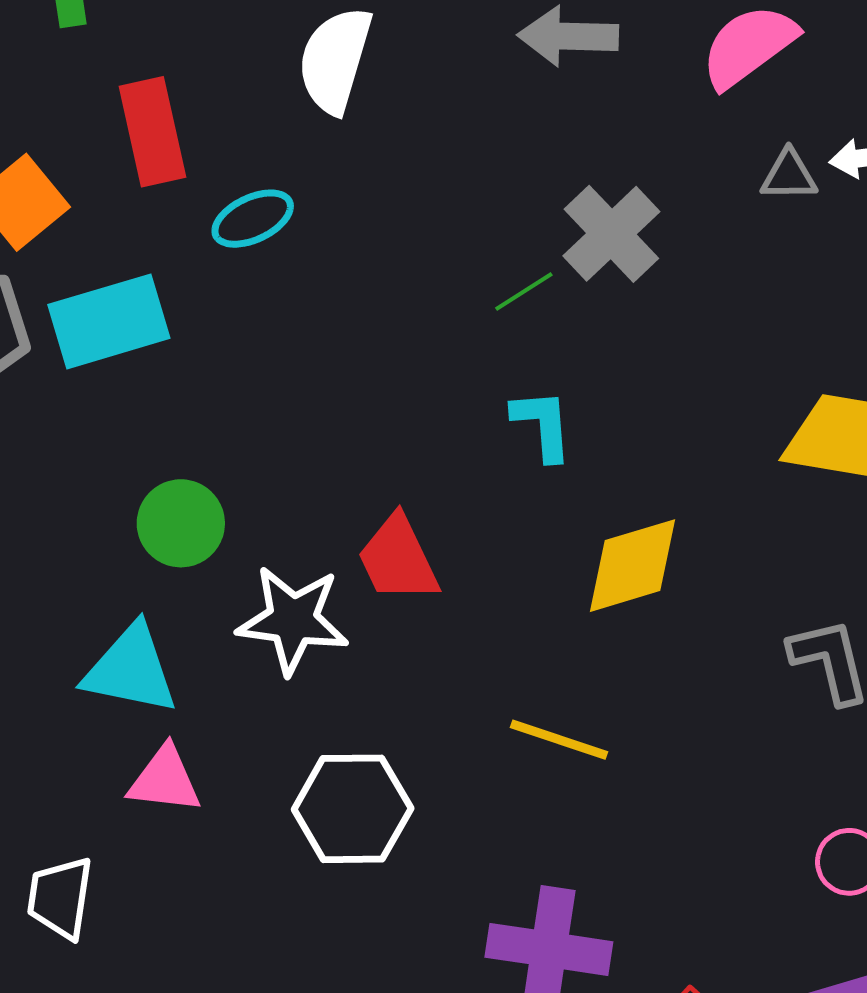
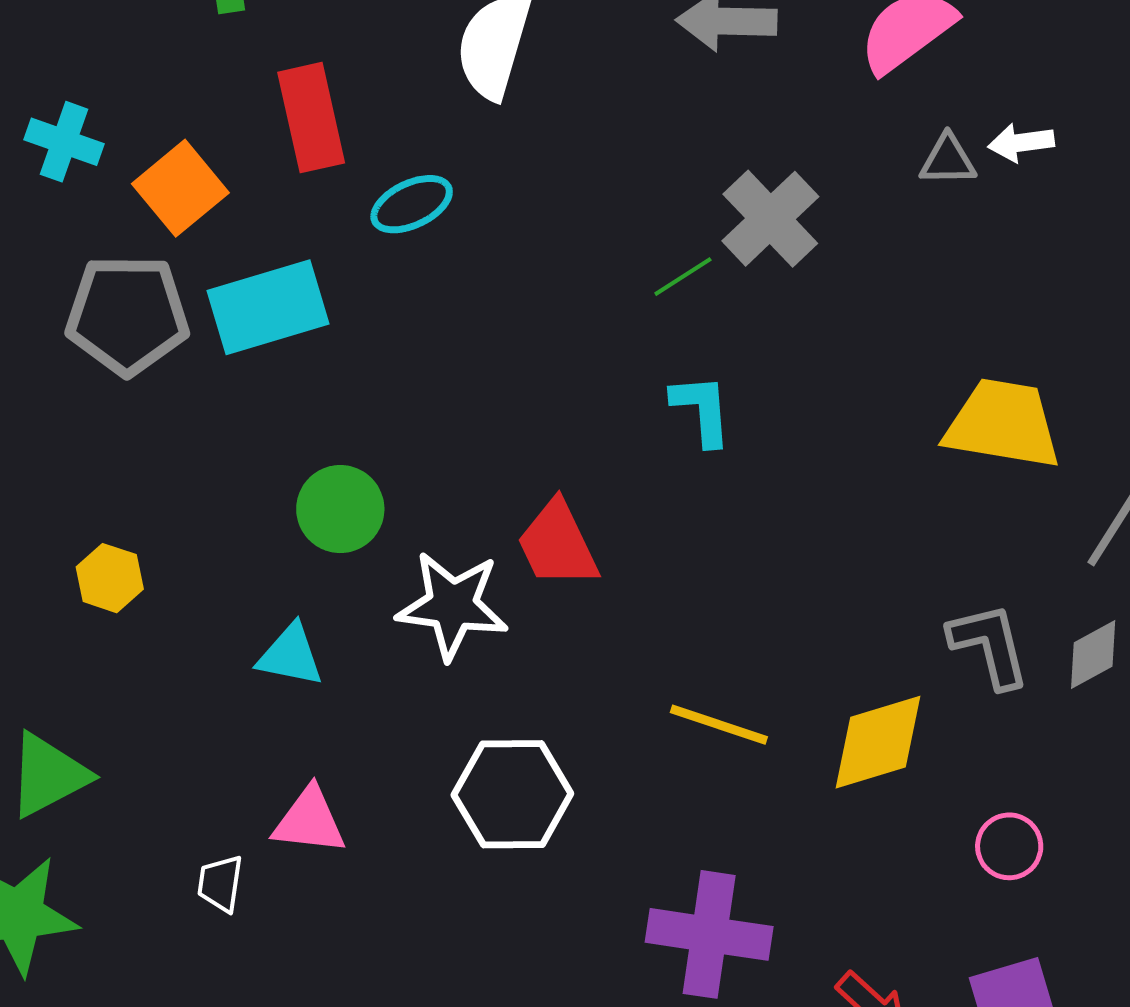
yellow diamond: (633, 566) -> (878, 742), moved
cyan triangle: (131, 670) -> (290, 655), size x0.7
pink triangle: (165, 780) -> (309, 821), moved
white trapezoid: (60, 898) -> (220, 884), size x0.7

